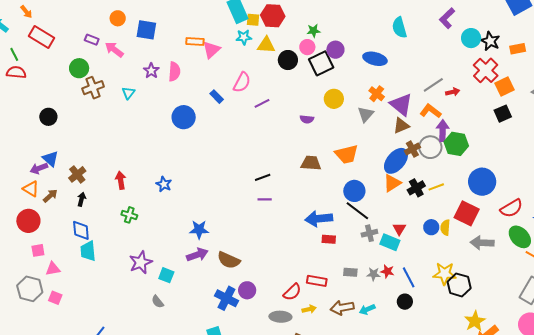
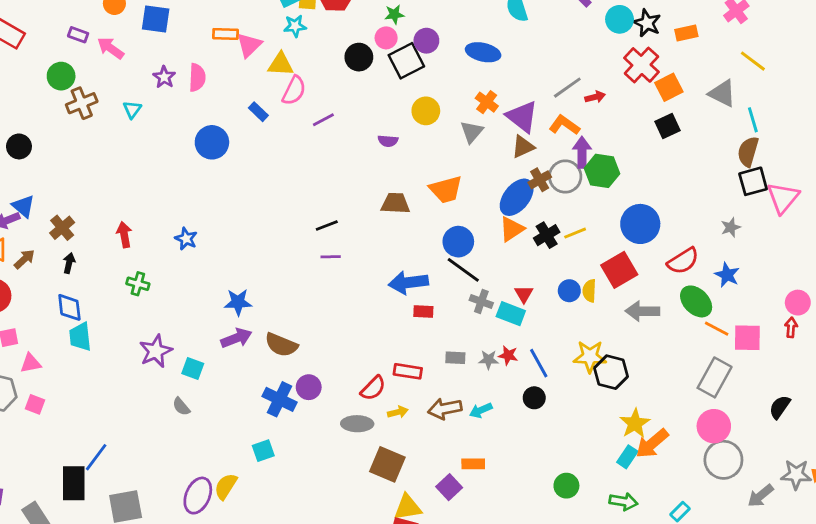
yellow triangle: (266, 45) -> (281, 64), moved
red square: (467, 213) -> (619, 270), turned 35
gray cross: (369, 233) -> (481, 301), turned 35

